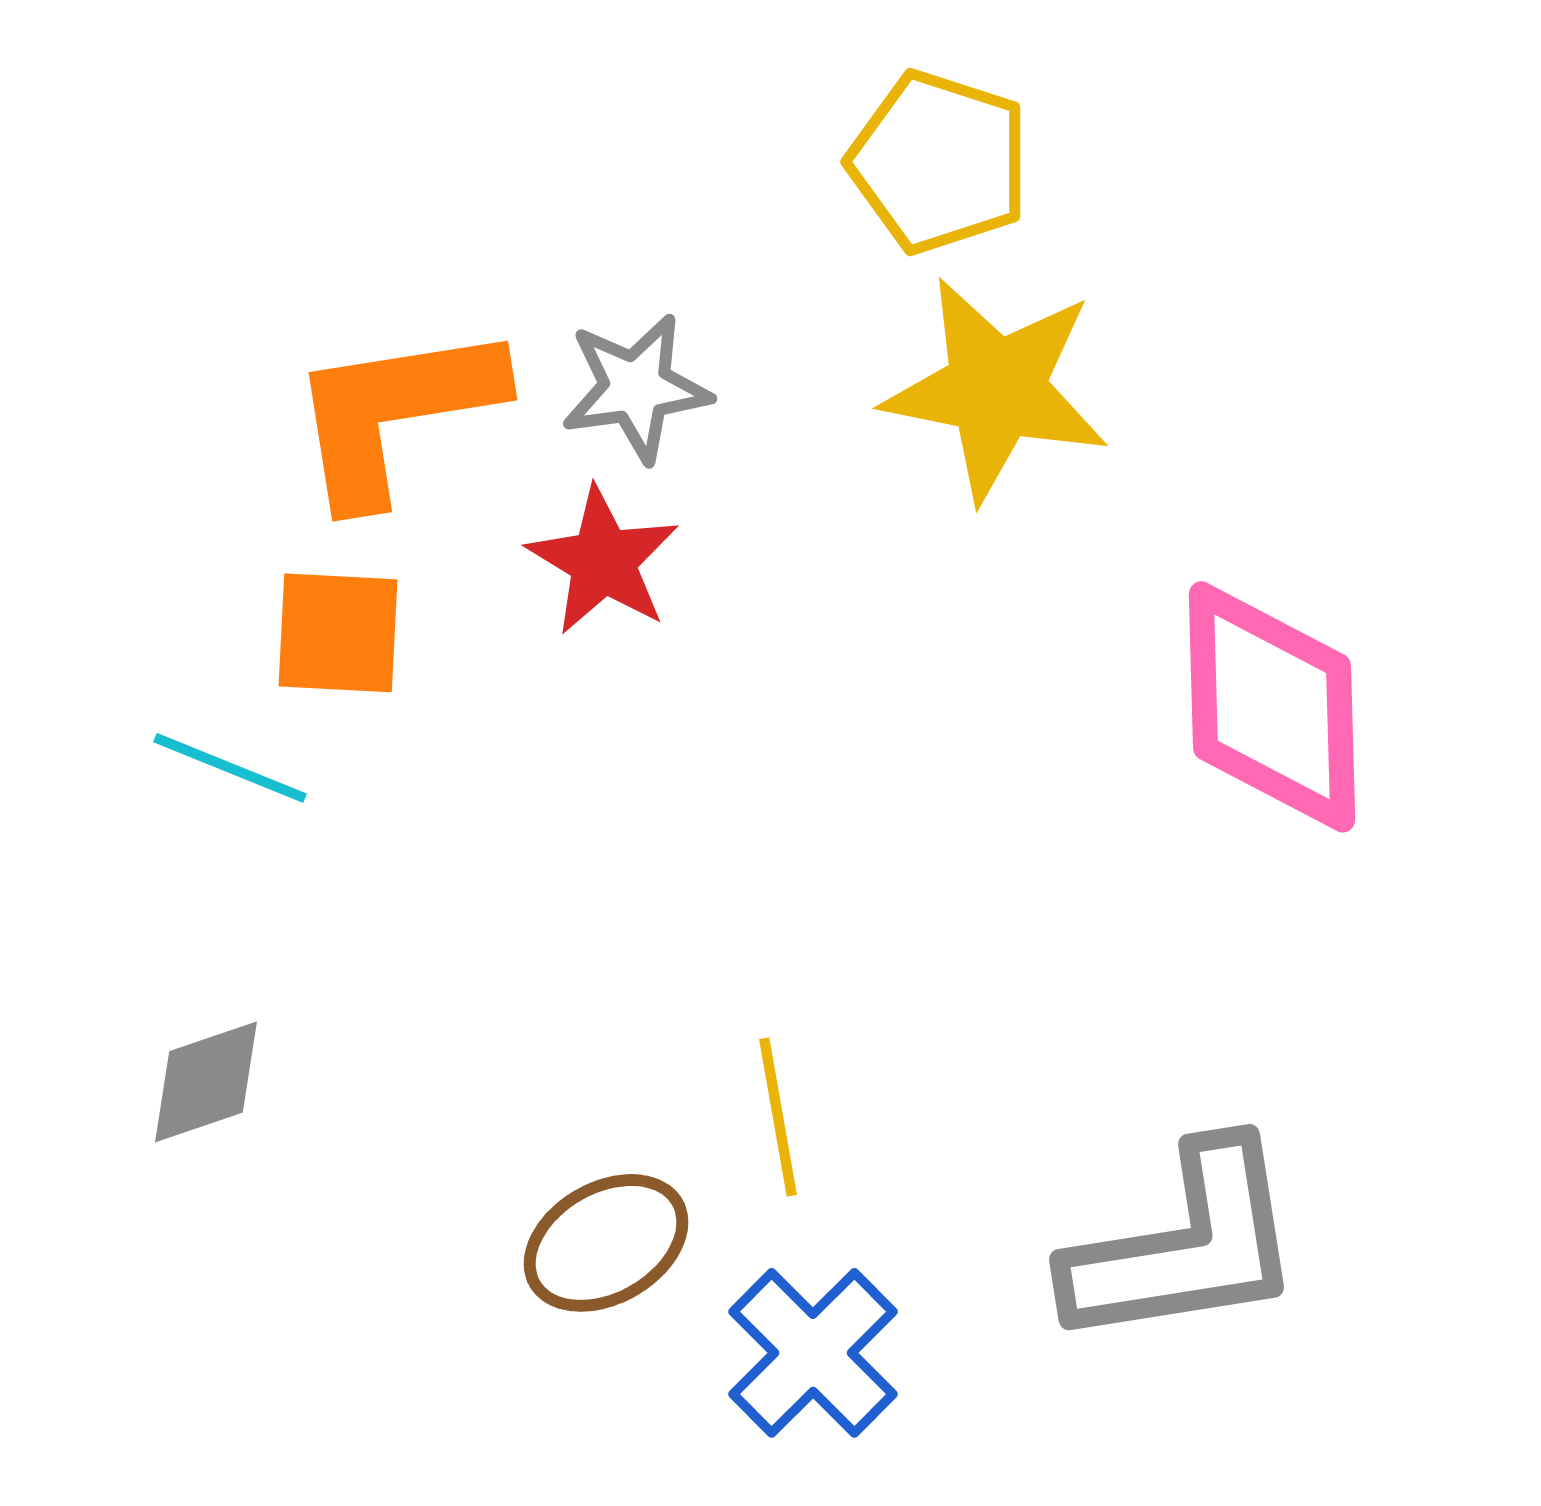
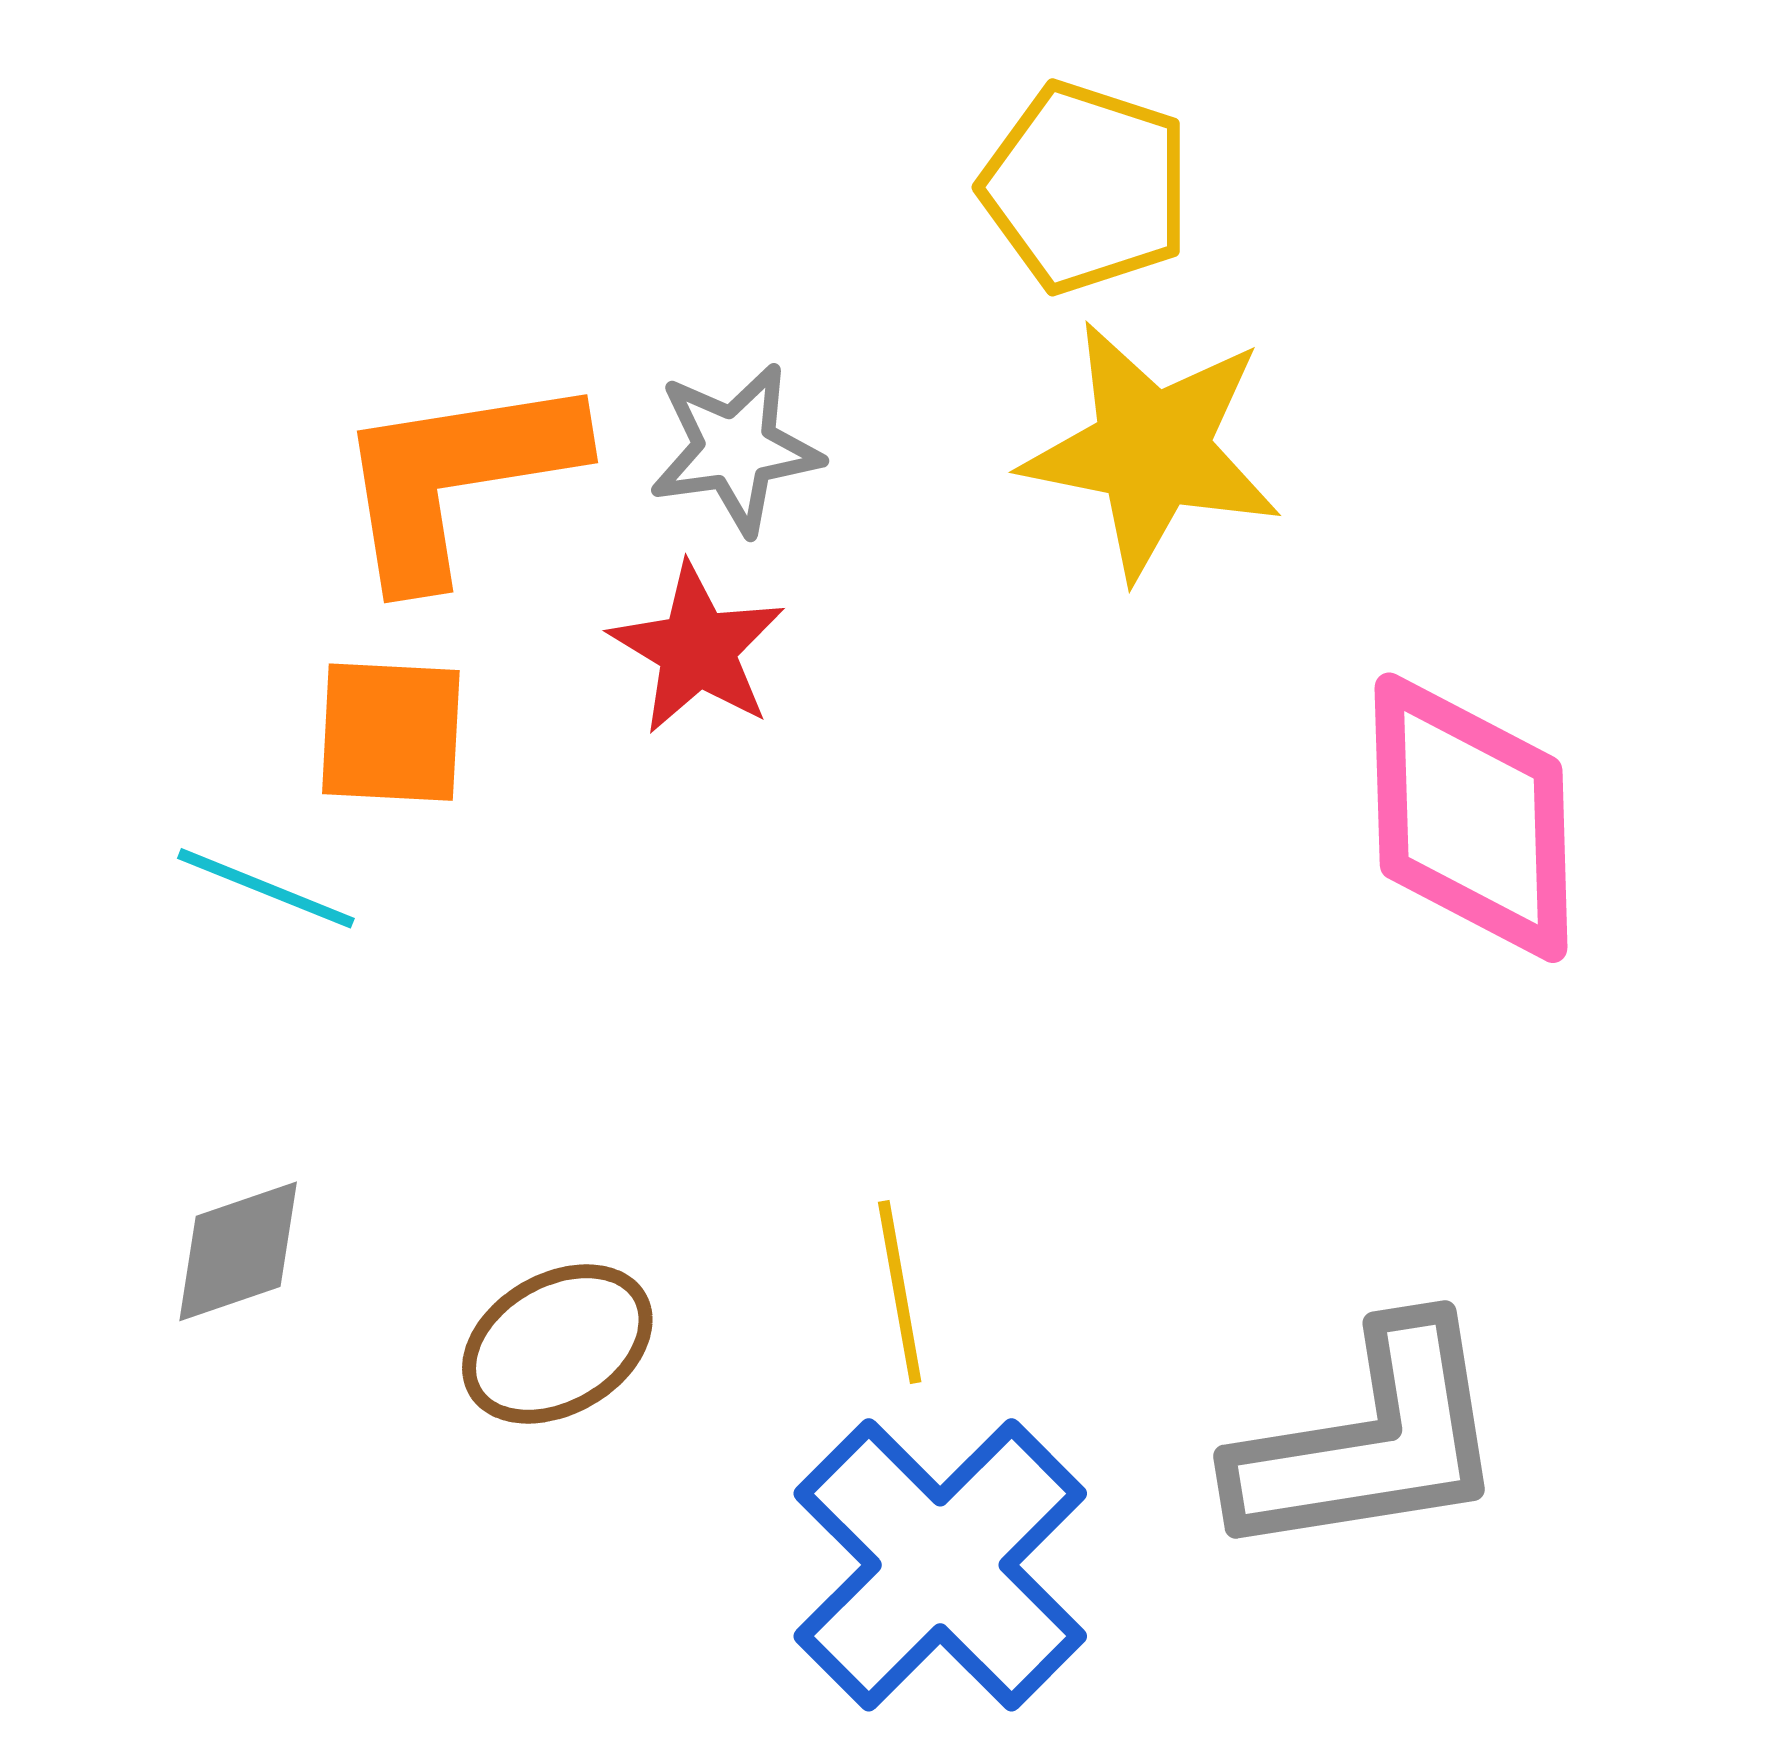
brown ellipse: (606, 1243) -> (557, 1344), moved
blue cross: (813, 1353) -> (940, 1565), size x1.5

